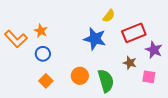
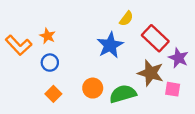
red rectangle: (134, 33) -> (155, 38), turned 65
blue star: (95, 39) -> (110, 45), turned 30
brown star: (130, 63) -> (151, 73), size x1.6
green semicircle: (106, 81) -> (123, 94), turned -90

